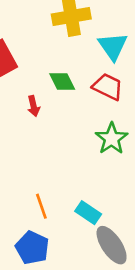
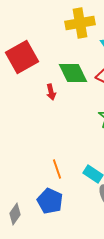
green diamond: (62, 81) -> (73, 73), size x1.4

